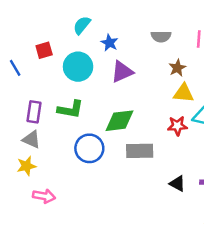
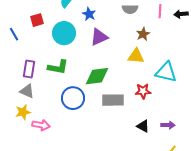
yellow triangle: (184, 93) -> (136, 56), moved
red star: (177, 126) -> (143, 91), moved
pink arrow: (44, 196) -> (41, 125), moved

